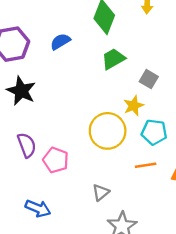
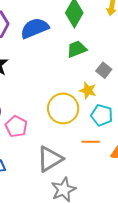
blue semicircle: (60, 42) -> (35, 28), size x1.6
yellow star: (134, 106) -> (88, 91), turned 30
gray triangle: (101, 192) -> (50, 159), size x1.8

